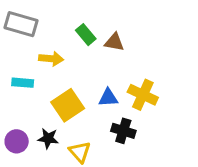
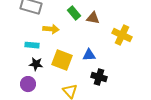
yellow cross: (143, 95) -> (122, 35), moved
yellow square: (68, 105) -> (62, 60), turned -35
black star: (48, 138) -> (36, 64), moved

